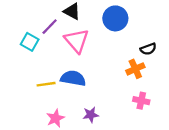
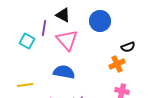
purple line: (50, 27) -> (44, 28), turned -35
yellow line: (46, 84) -> (25, 85), moved

